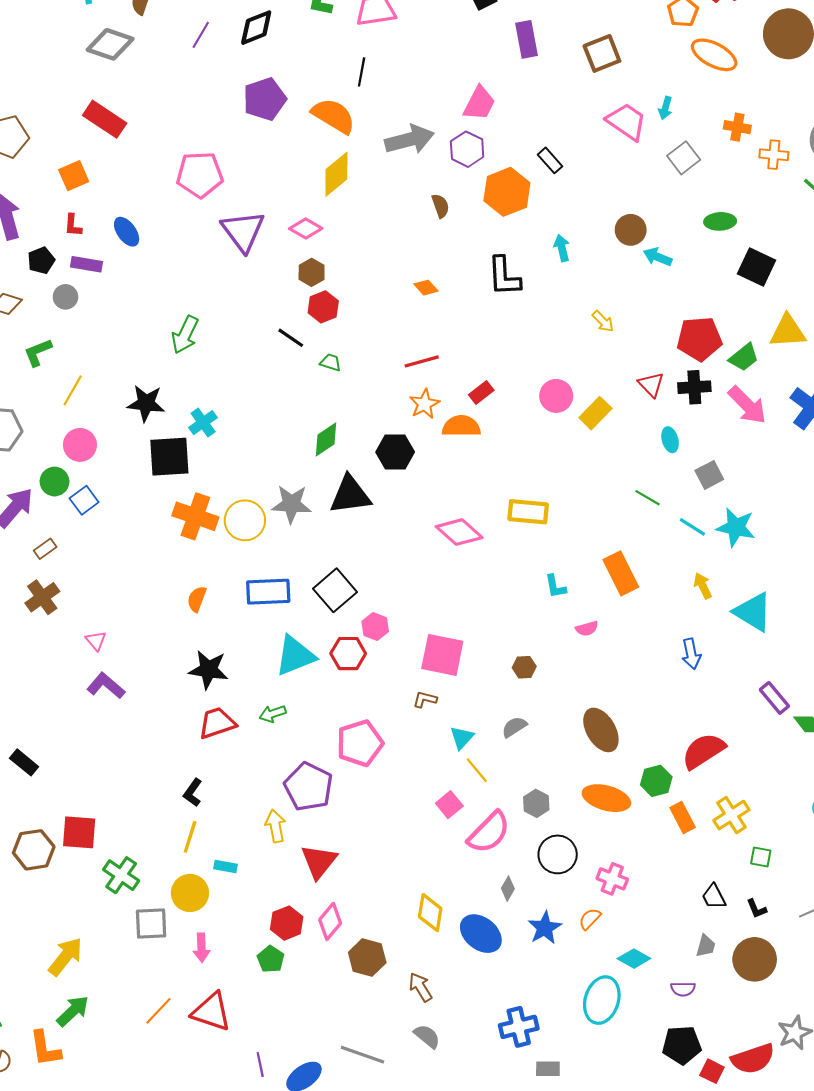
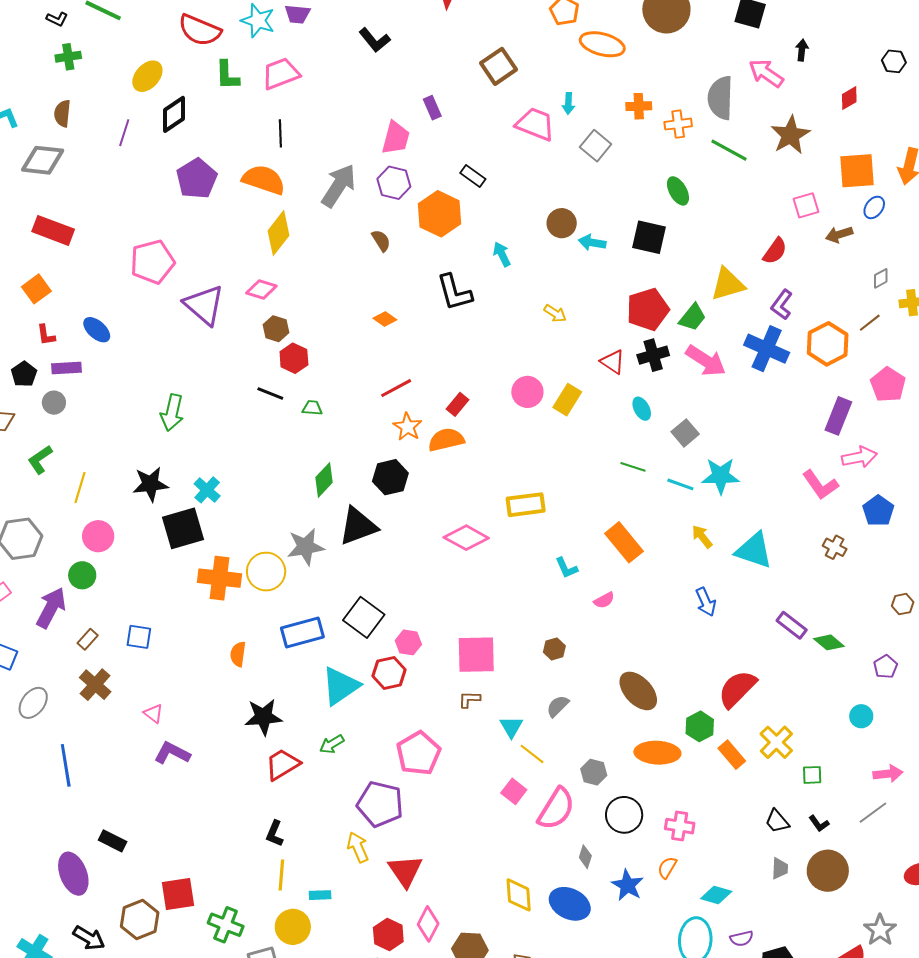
purple rectangle: (527, 39) -> (432, 108), moved, size x0.7
gray arrow: (409, 139) -> (339, 186), turned -30
green ellipse: (720, 221) -> (678, 191), moved, turned 76
black square: (757, 267) -> (649, 237), moved
blue square: (84, 500) -> (139, 637), moved, turned -32
purple semicircle: (683, 989) -> (742, 938), moved

